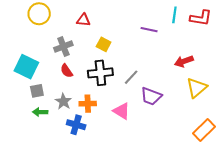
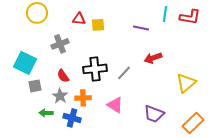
yellow square: (104, 44) -> (98, 25), moved, turned -32
red arrow: (184, 61) -> (153, 58), moved
red semicircle: (67, 71) -> (63, 76), moved
purple trapezoid: (151, 96) -> (154, 114), moved
green arrow: (40, 112) -> (46, 113), moved

